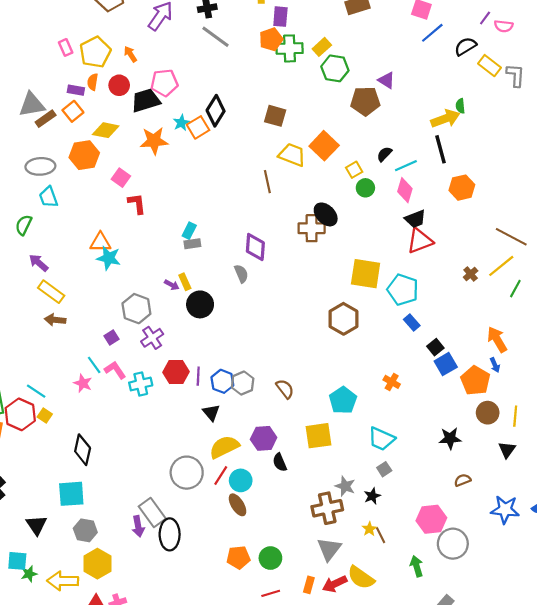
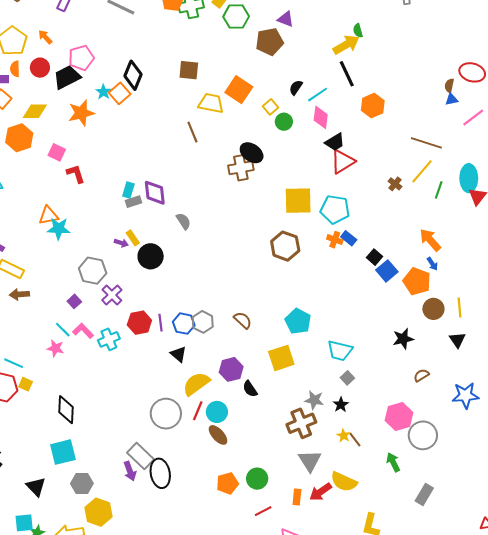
purple diamond: (255, 247) -> (155, 193), moved
orange cross: (392, 382) -> (335, 240), moved

